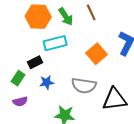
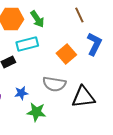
brown line: (91, 12) -> (79, 15), moved
blue star: (47, 82) -> (21, 93), moved

